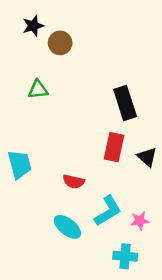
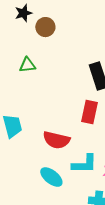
red semicircle: (74, 181) -> (56, 140), size x1.5
cyan L-shape: (108, 211) -> (84, 164), turned 32

